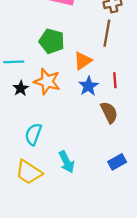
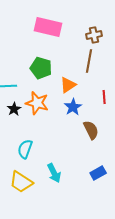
red line: (115, 80) -> (104, 97), moved

